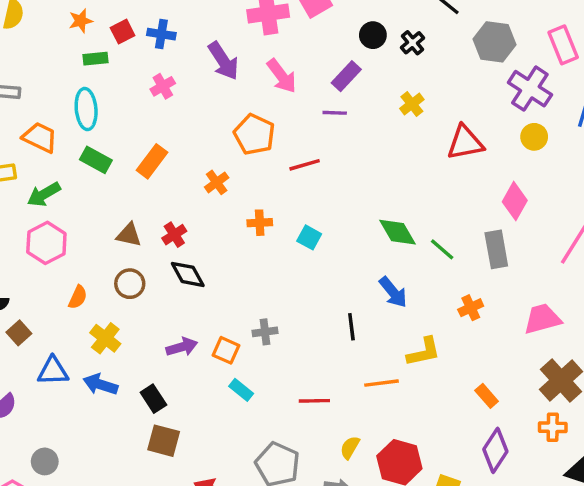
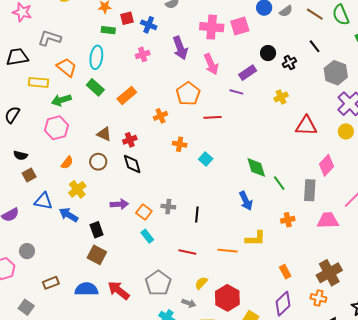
pink trapezoid: (542, 319) -> (328, 220), moved
black line: (351, 327) -> (197, 215), moved

